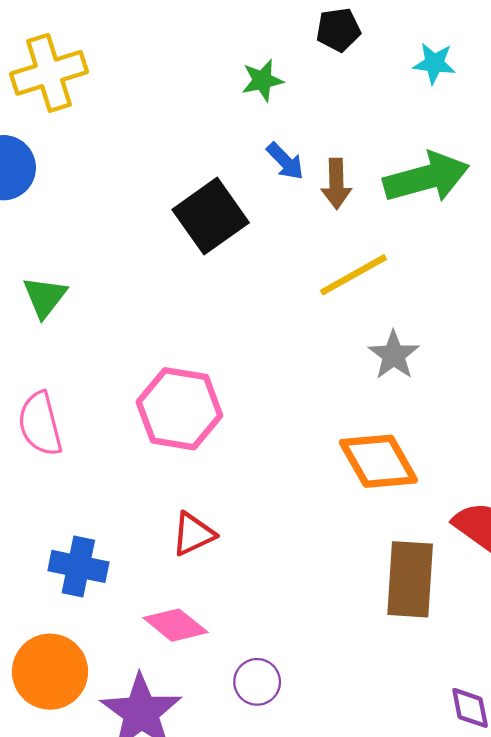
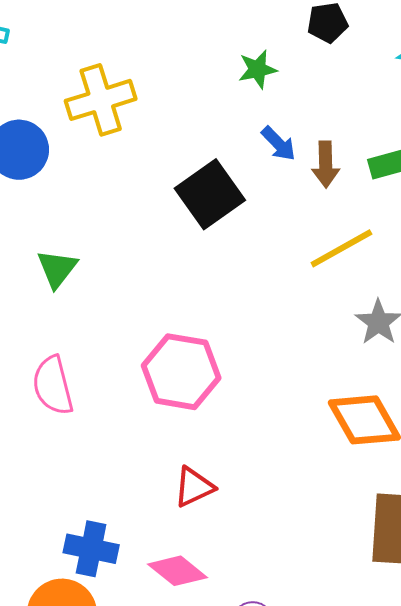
yellow cross: (49, 73) -> (101, 100), moved
blue cross: (78, 566) -> (91, 549), moved

